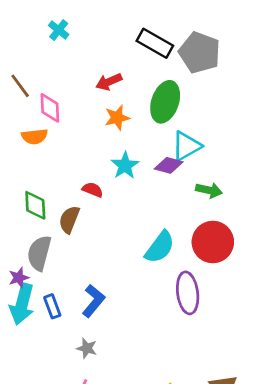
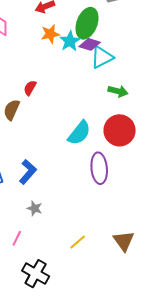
cyan star: (125, 165) -> (70, 41), moved
purple diamond: (169, 165) -> (90, 44), moved
red semicircle: (93, 190) -> (30, 88), turned -84
gray star: (87, 348) -> (35, 208), moved

